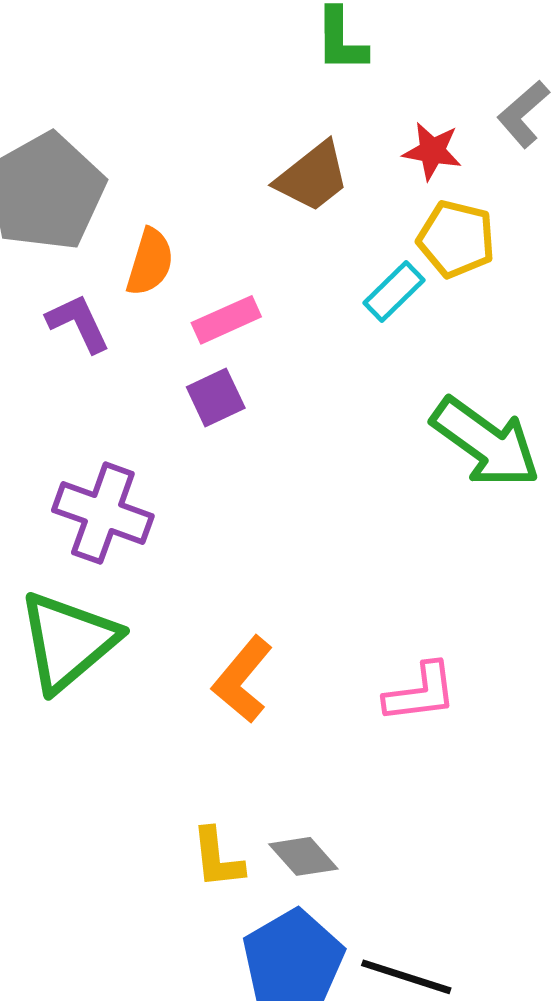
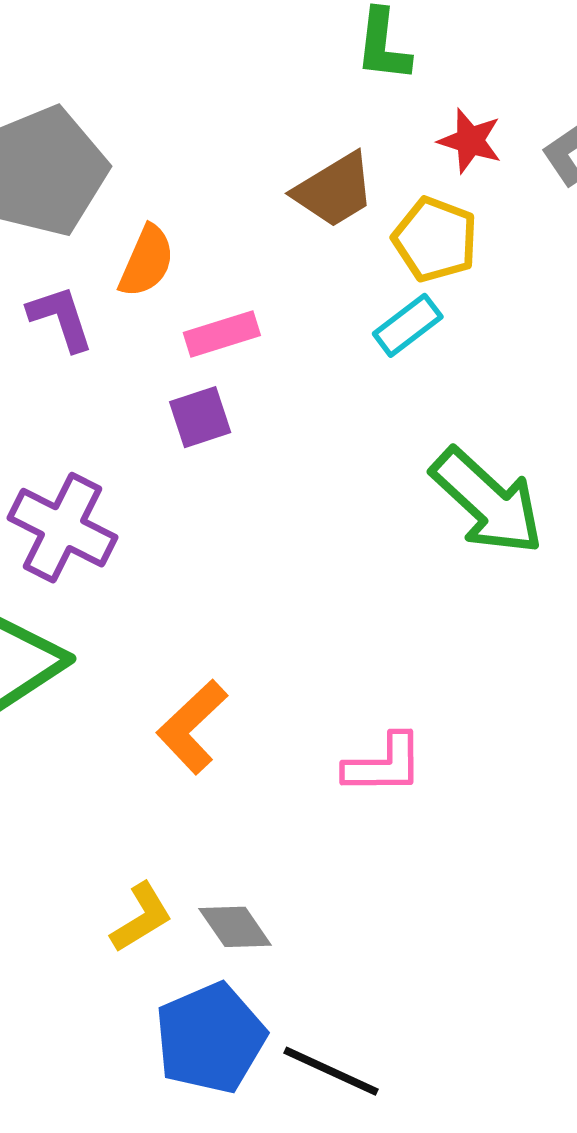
red star: (432, 151) -> (470, 141), moved
yellow pentagon: (456, 239) -> (435, 239), moved
yellow L-shape: (217, 858) -> (141, 917), turned -122

